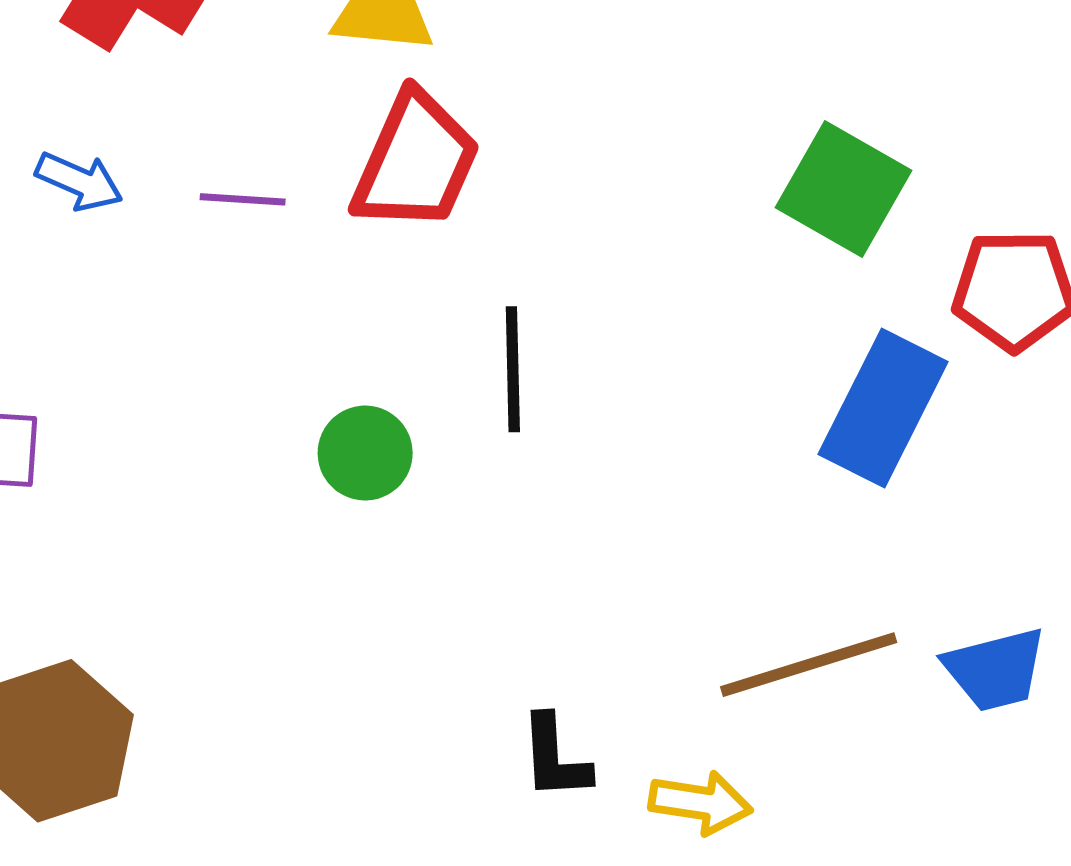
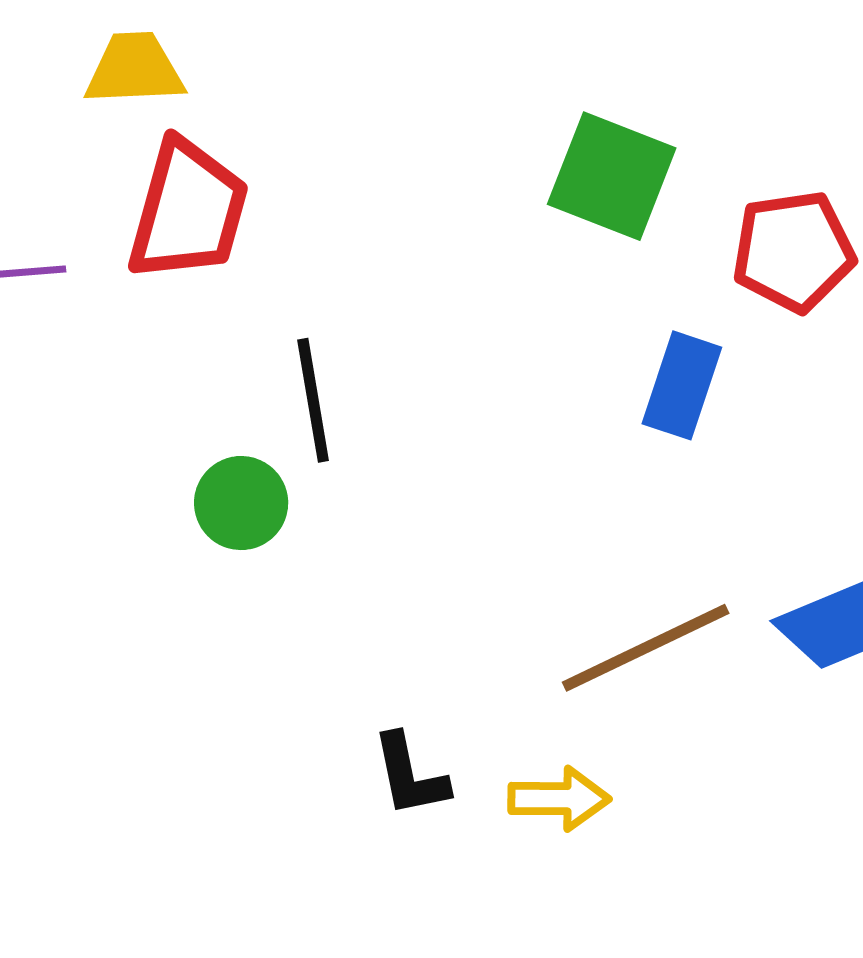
blue rectangle: (883, 408) -> (682, 385), size x0.7
green circle: (365, 453) -> (241, 503), moved

